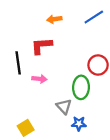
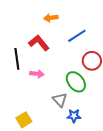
blue line: (94, 17) -> (77, 36), moved
red L-shape: (42, 46) -> (39, 43), turned 55
green ellipse: (81, 87) -> (76, 82), turned -40

